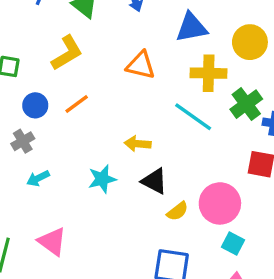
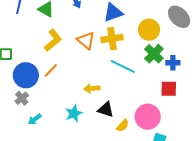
yellow circle: (250, 42) -> (149, 30), moved
yellow L-shape: (67, 53) -> (53, 40), moved
orange triangle: (141, 65) -> (86, 40), turned 36
yellow cross: (209, 73) -> (112, 39), moved
blue circle: (35, 105) -> (26, 75), size x1.6

